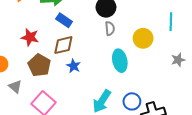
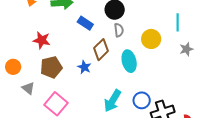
blue rectangle: (64, 20) -> (85, 23), moved
brown diamond: (63, 45) -> (101, 50), moved, turned -30
gray star: (178, 60) -> (186, 49), moved
brown pentagon: (39, 65) -> (51, 67), turned 30

